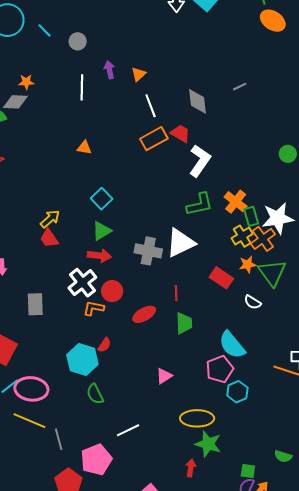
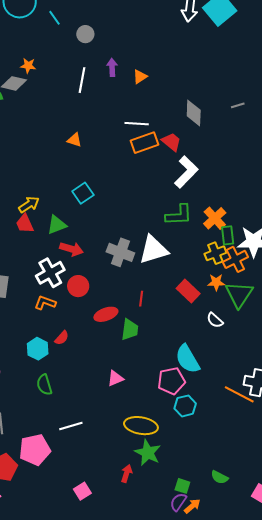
white line: (151, 106) -> (137, 124), moved, turned -75
green triangle: (102, 231) -> (57, 225), moved
orange L-shape: (94, 308) -> (45, 303), moved
green trapezoid: (184, 323) -> (130, 329), moved
cyan hexagon: (82, 360) -> (38, 349), size x0.7

